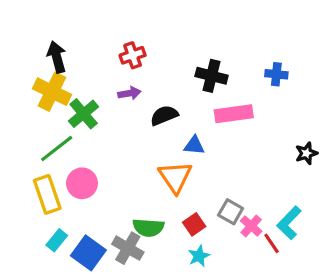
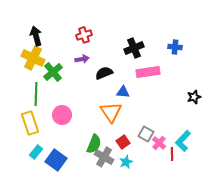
black cross: (212, 76) -> (134, 48), turned -36
green line: (57, 149) -> (36, 94), turned -50
pink circle: (82, 183) -> (62, 115), moved
green semicircle: (148, 228) -> (94, 144), turned -72
red line: (272, 243) -> (172, 154), turned 32
gray cross: (128, 248) -> (104, 157), moved

